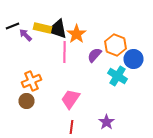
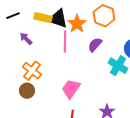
purple arrow: (26, 35) -> (26, 39), moved
orange hexagon: (116, 45) -> (104, 16), moved
orange cross: (32, 81) -> (32, 71), turned -30

